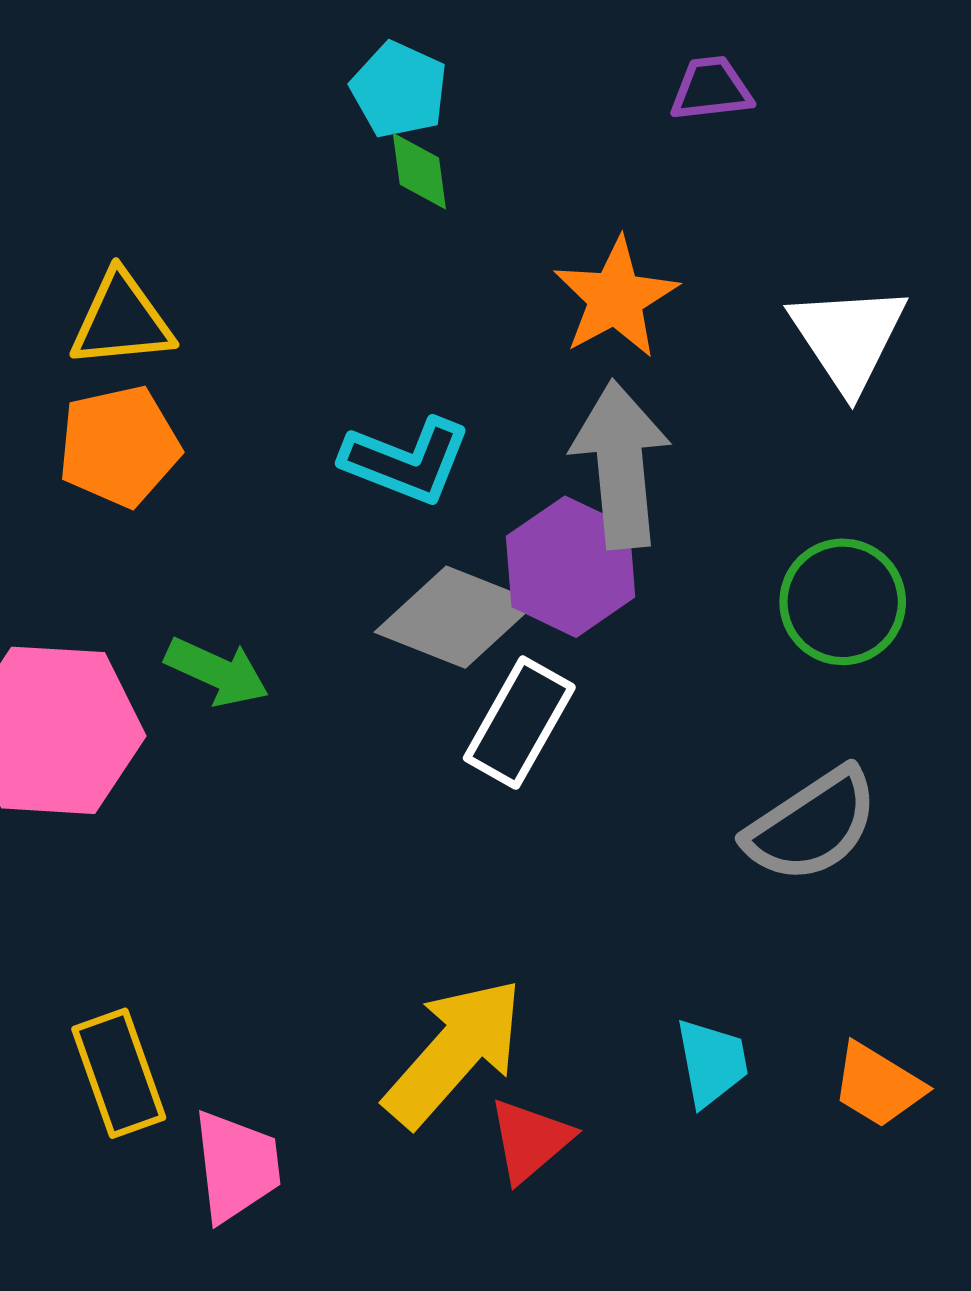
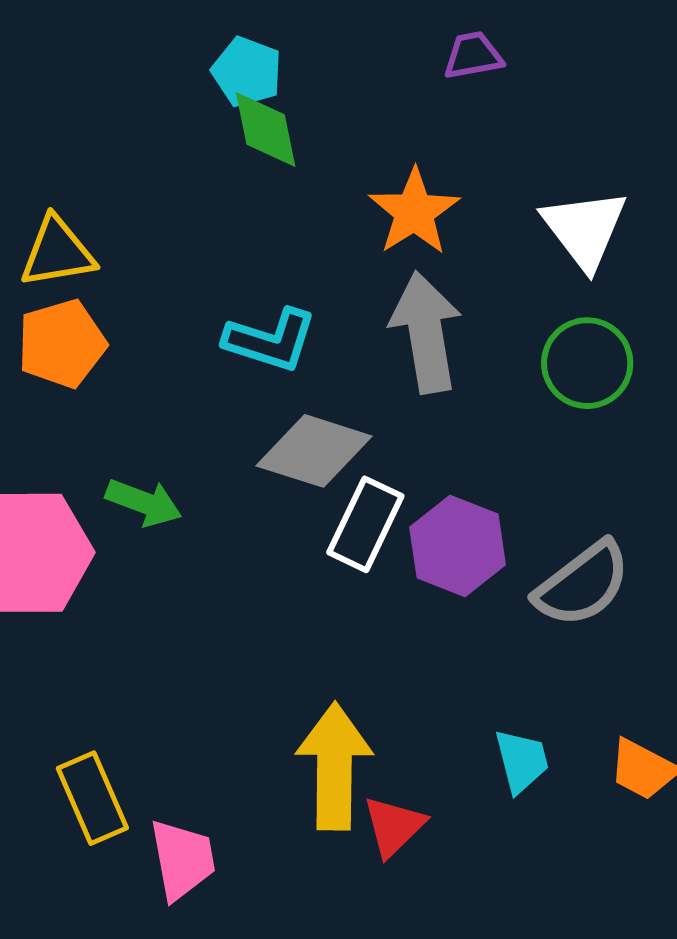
green diamond: (419, 171) -> (266, 130), size x1.4
purple hexagon: (571, 567) -> (458, 546), moved
green circle: (843, 602) -> (587, 363), moved
yellow arrow: (454, 1052) -> (334, 766), turned -37

